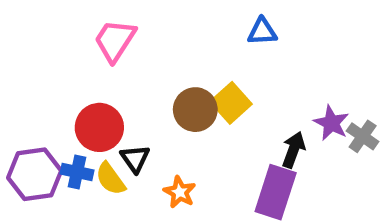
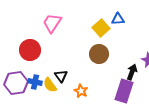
yellow square: (231, 103) -> (101, 28), moved
brown circle: (195, 110) -> (99, 54), moved
red circle: (99, 127) -> (30, 50), moved

